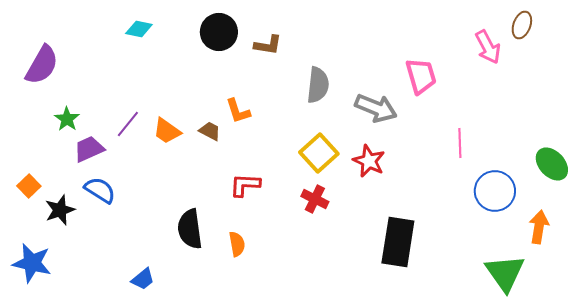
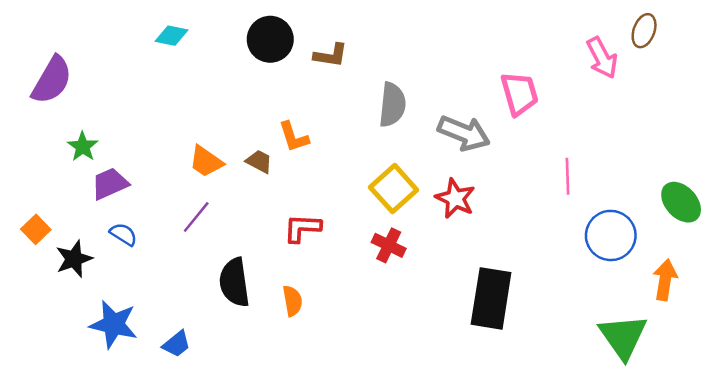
purple line: (128, 124) -> (196, 217), moved
blue semicircle: (100, 190) -> (123, 234), size x0.7
blue star: (32, 263) -> (114, 324), moved

